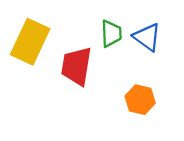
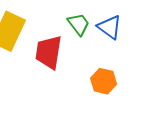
green trapezoid: (111, 34) -> (79, 24), turned -35

